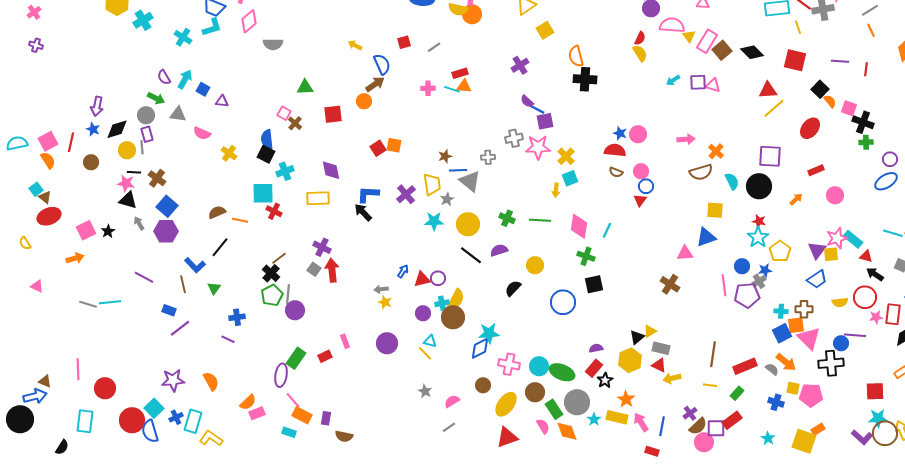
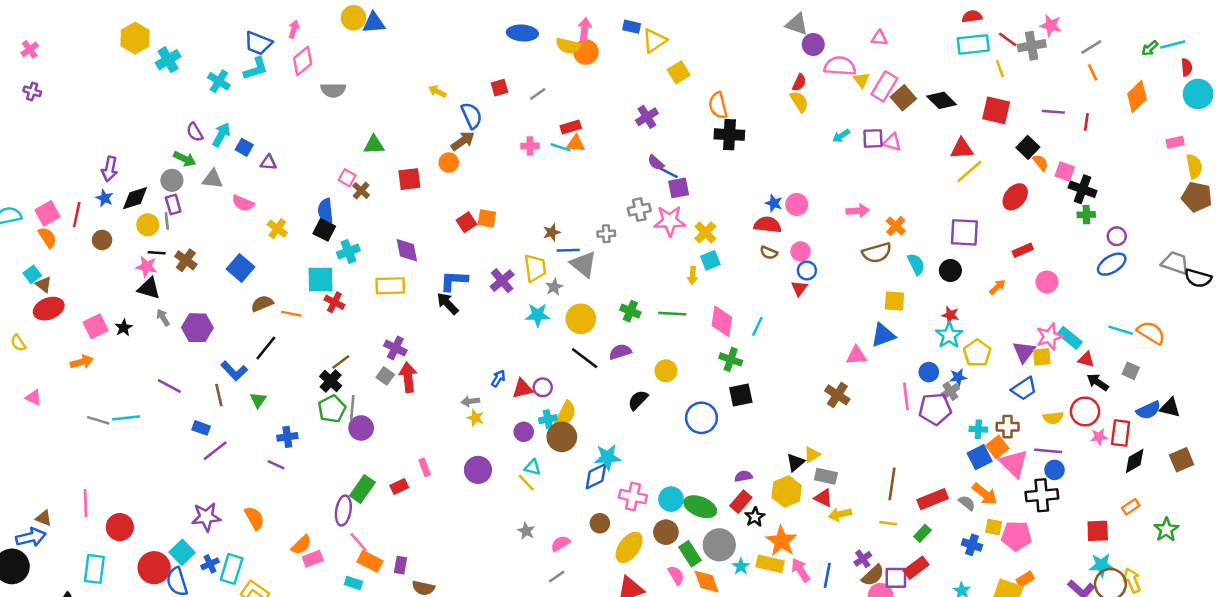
black circle: (759, 186) -> (950, 271), size x0.7
blue square: (167, 206) -> (240, 268), moved
orange square: (796, 325) -> (997, 447), turned -30
purple line: (855, 335) -> (1048, 451), moved
orange star: (626, 399) -> (781, 541), size x1.4

